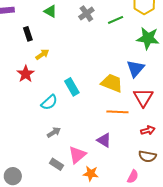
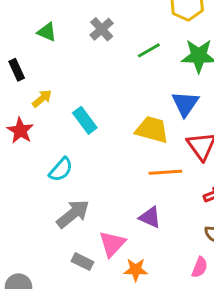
green line: (116, 20) -> (149, 50), moved
cyan rectangle: (72, 87) -> (85, 120), moved
gray arrow: (54, 132) -> (73, 214), size x1.6

